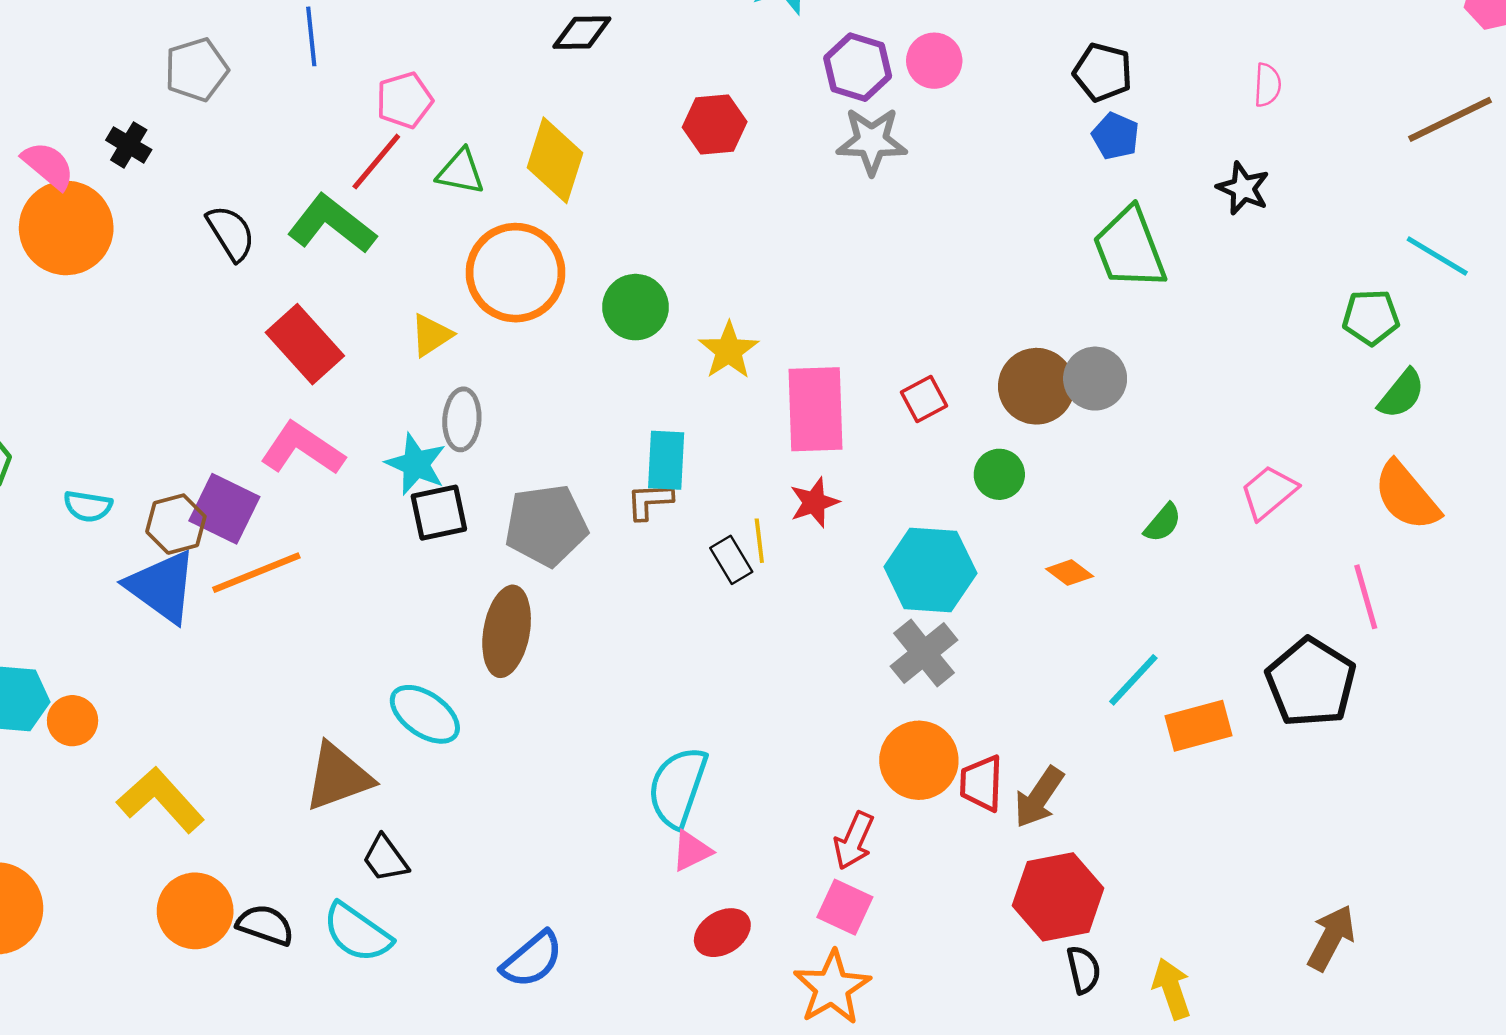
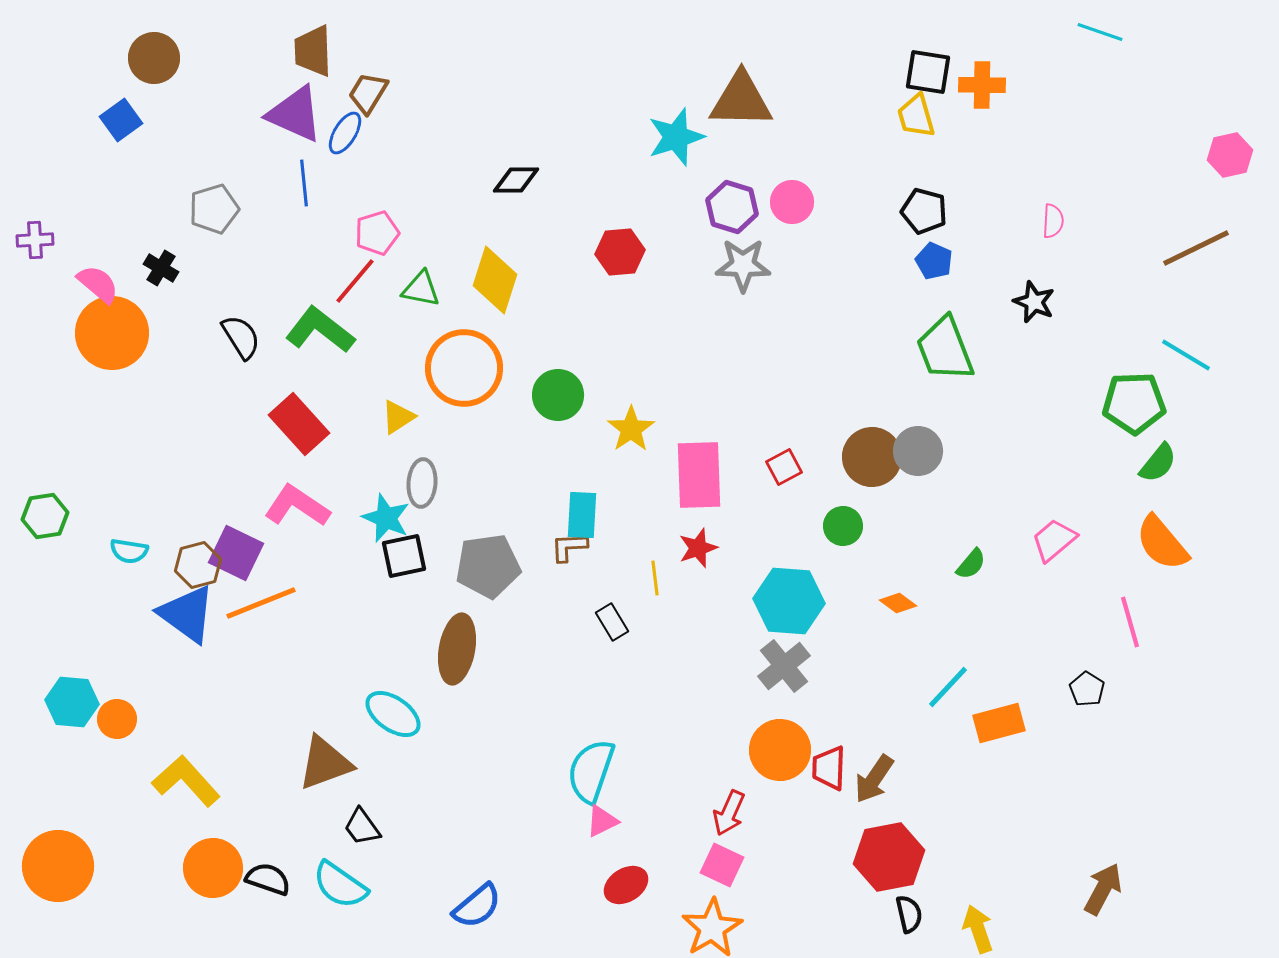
green pentagon: (1371, 317) -> (1134, 403), size x1.4
black rectangle: (731, 560) -> (612, 622), moved
black pentagon: (1311, 682) -> (1087, 689), size x0.5

